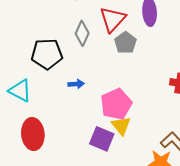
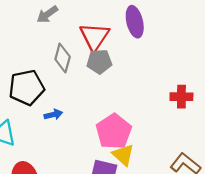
gray pentagon: (125, 43) -> (99, 62), moved, turned -30
blue arrow: (76, 84) -> (53, 115), moved

